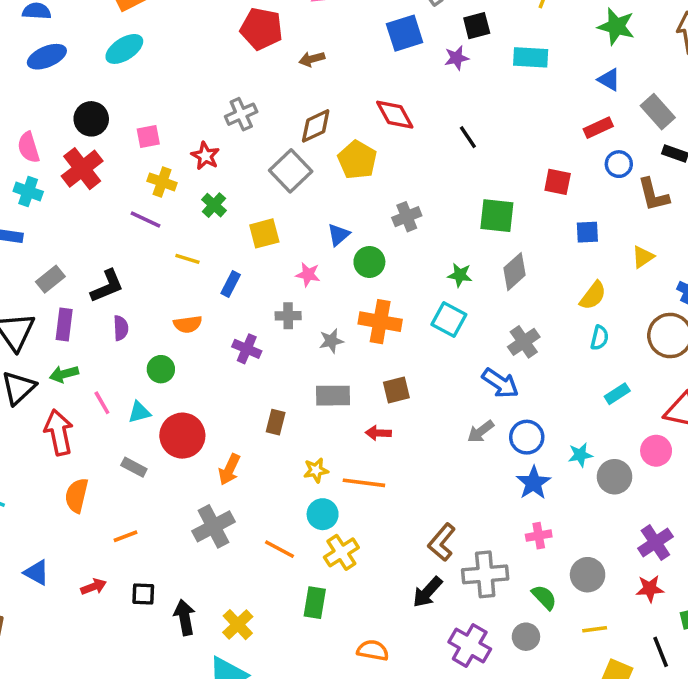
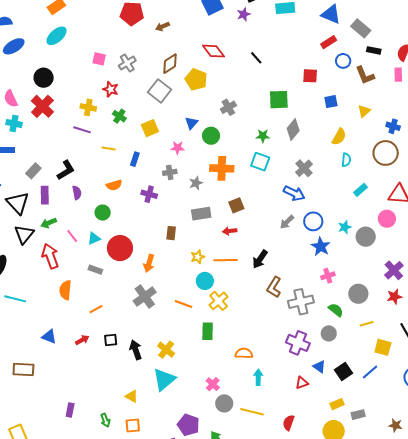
blue triangle: (609, 80) -> (331, 14), size x1.5
pink square: (148, 136) -> (99, 59), moved, turned 32
black arrow: (427, 592) -> (260, 259), moved

